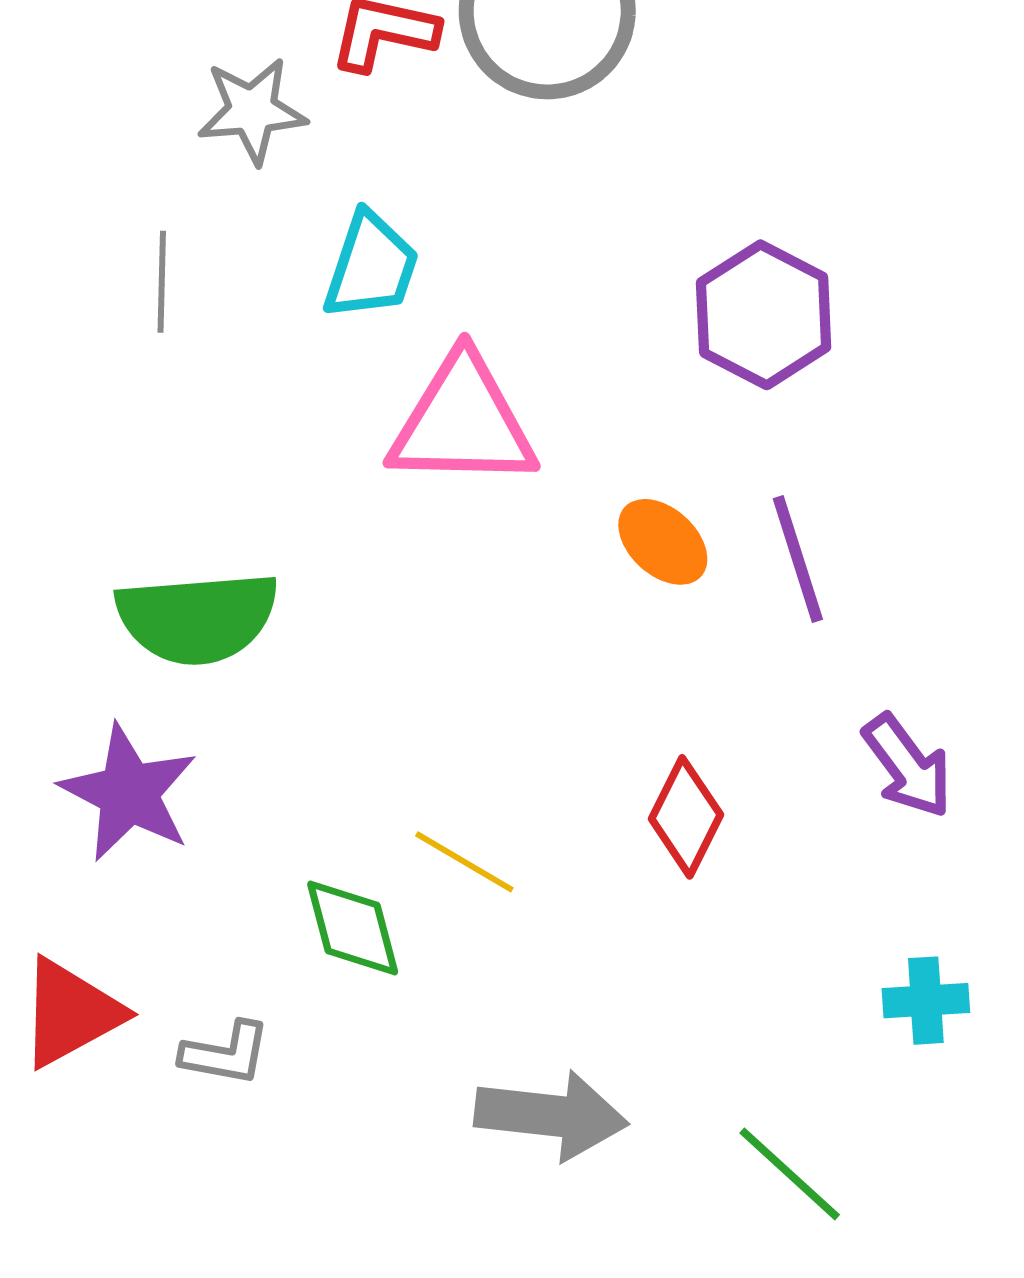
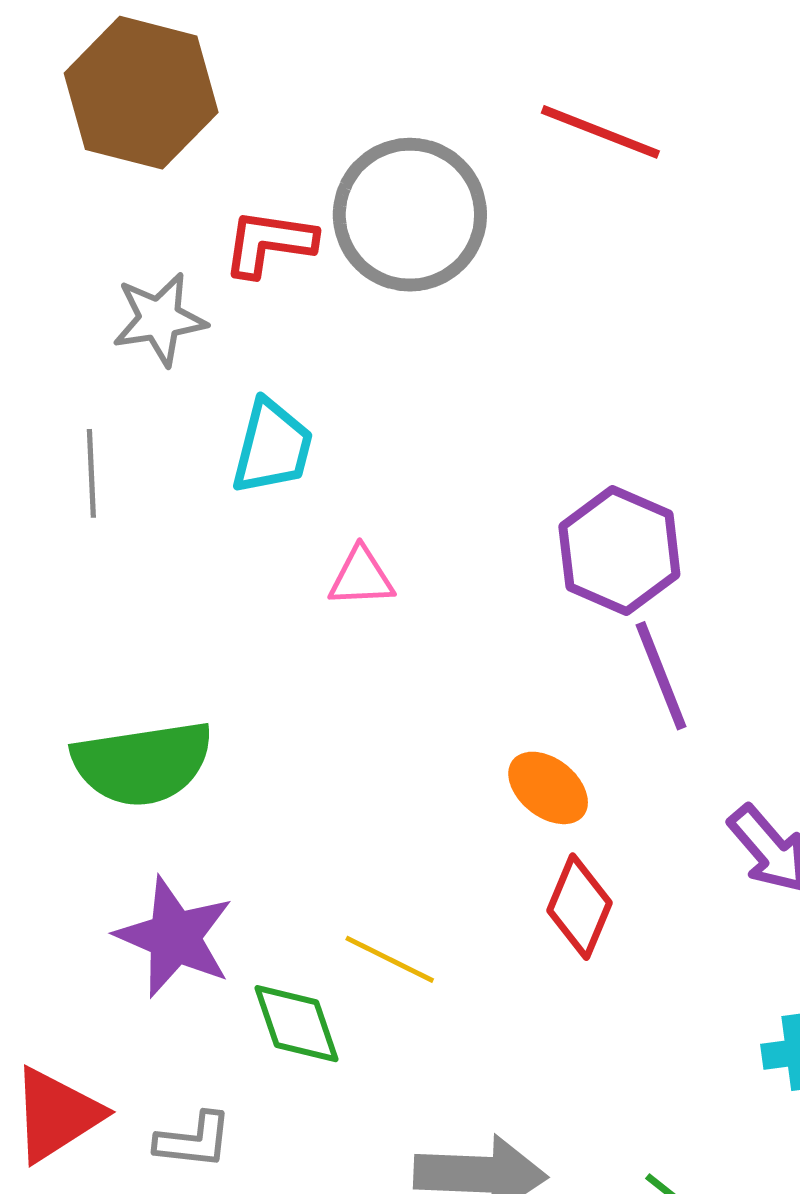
purple hexagon: (764, 315) -> (619, 550), moved
pink triangle: (463, 422) -> (361, 577), size x0.5
orange ellipse: (663, 542) -> (548, 788), moved
purple star: (129, 793) -> (174, 937), moved

